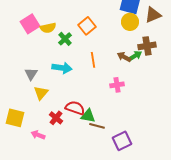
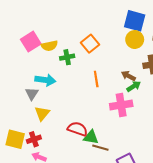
green cross: (65, 39) -> (67, 57), turned 32
green arrow: (135, 56) -> (134, 86), moved
cyan arrow: (62, 68) -> (45, 80), moved
pink cross: (117, 85) -> (121, 105), size x1.5
red cross: (56, 118) -> (34, 139), moved, turned 32

